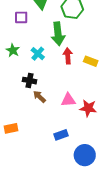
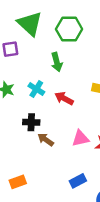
green arrow: (58, 34) -> (57, 62), size x0.7
red arrow: (68, 56) -> (64, 98), moved, turned -49

